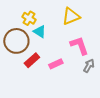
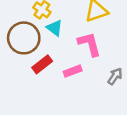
pink L-shape: (79, 46) -> (89, 44), moved

